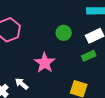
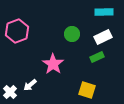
white arrow: (22, 84) -> (30, 85), turned -80

